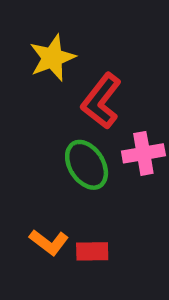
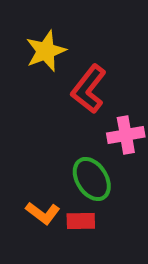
green ellipse: (87, 165) -> (92, 179), moved

